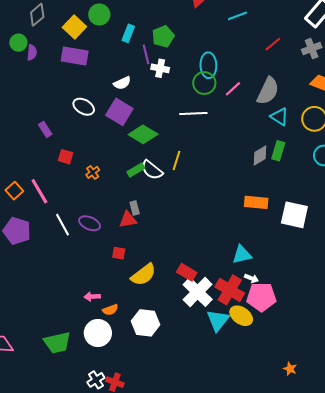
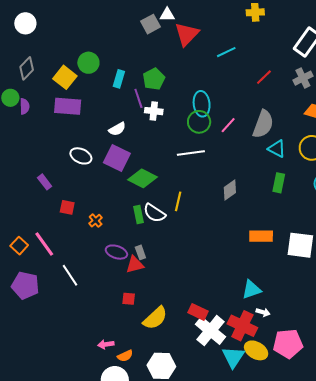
gray diamond: (260, 156) -> (230, 190), moved
green rectangle: (136, 170) -> (138, 214), turned -66
purple ellipse: (90, 223) -> (116, 252), moved
pink pentagon: (261, 297) -> (288, 344), moved

